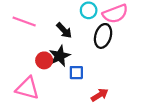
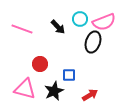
black arrow: (64, 30) -> (58, 27), moved
black star: (60, 56) -> (54, 91), moved

